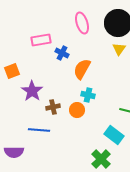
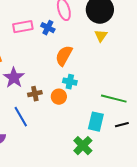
blue cross: (62, 53) -> (48, 28), moved
blue line: (39, 130) -> (21, 117), turned 55
cyan rectangle: (114, 135) -> (96, 122), turned 66

